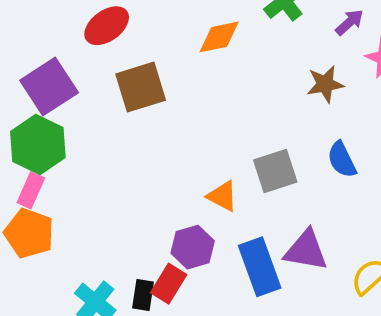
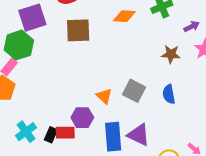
gray square: (275, 171) -> (134, 91), turned 30
red rectangle: (169, 284) -> (65, 133), turned 42

